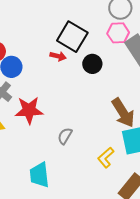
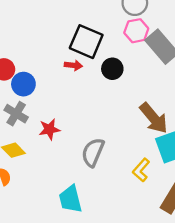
red star: (29, 110) -> (49, 129), size x0.7
gray semicircle: (65, 136) -> (93, 152), size x1.5

